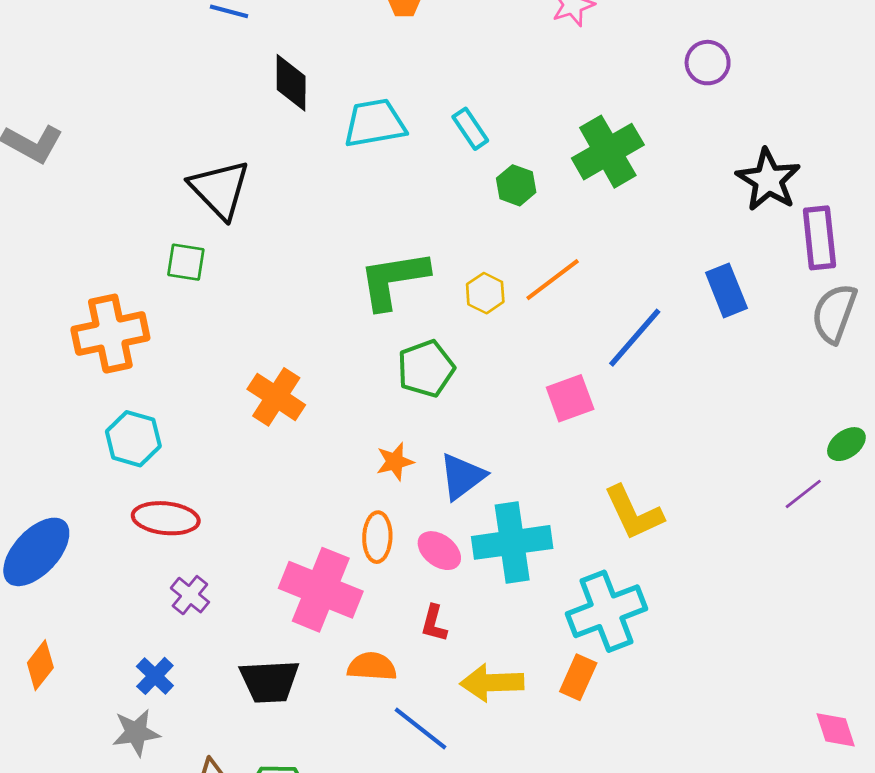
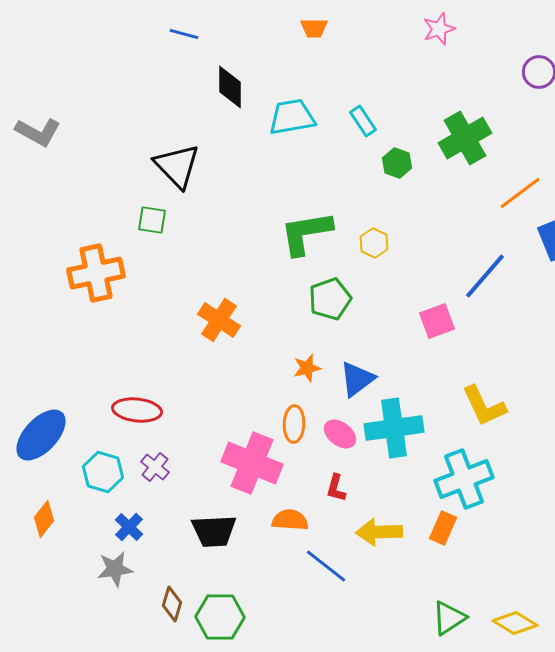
orange line: (553, 280) -> (520, 193), moved
cyan hexagon: (133, 439) -> (103, 472), moved

